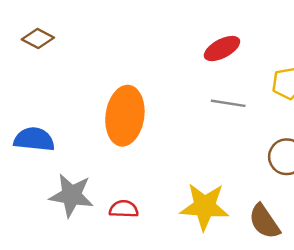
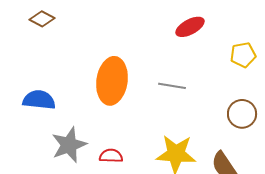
gray line: (228, 103) -> (172, 86), moved
gray star: (71, 195) -> (69, 145), turned -30

